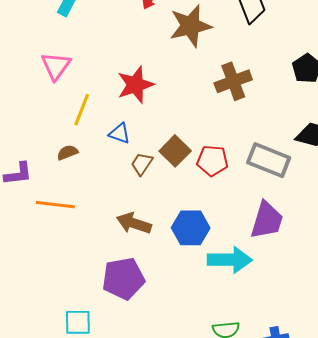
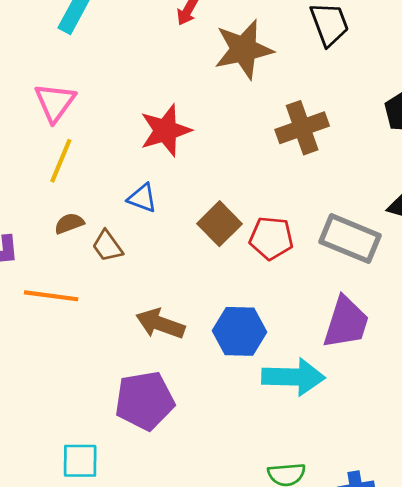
yellow line: (82, 110) -> (61, 161), moved
brown trapezoid: (142, 164) -> (107, 246), moved, turned -70

